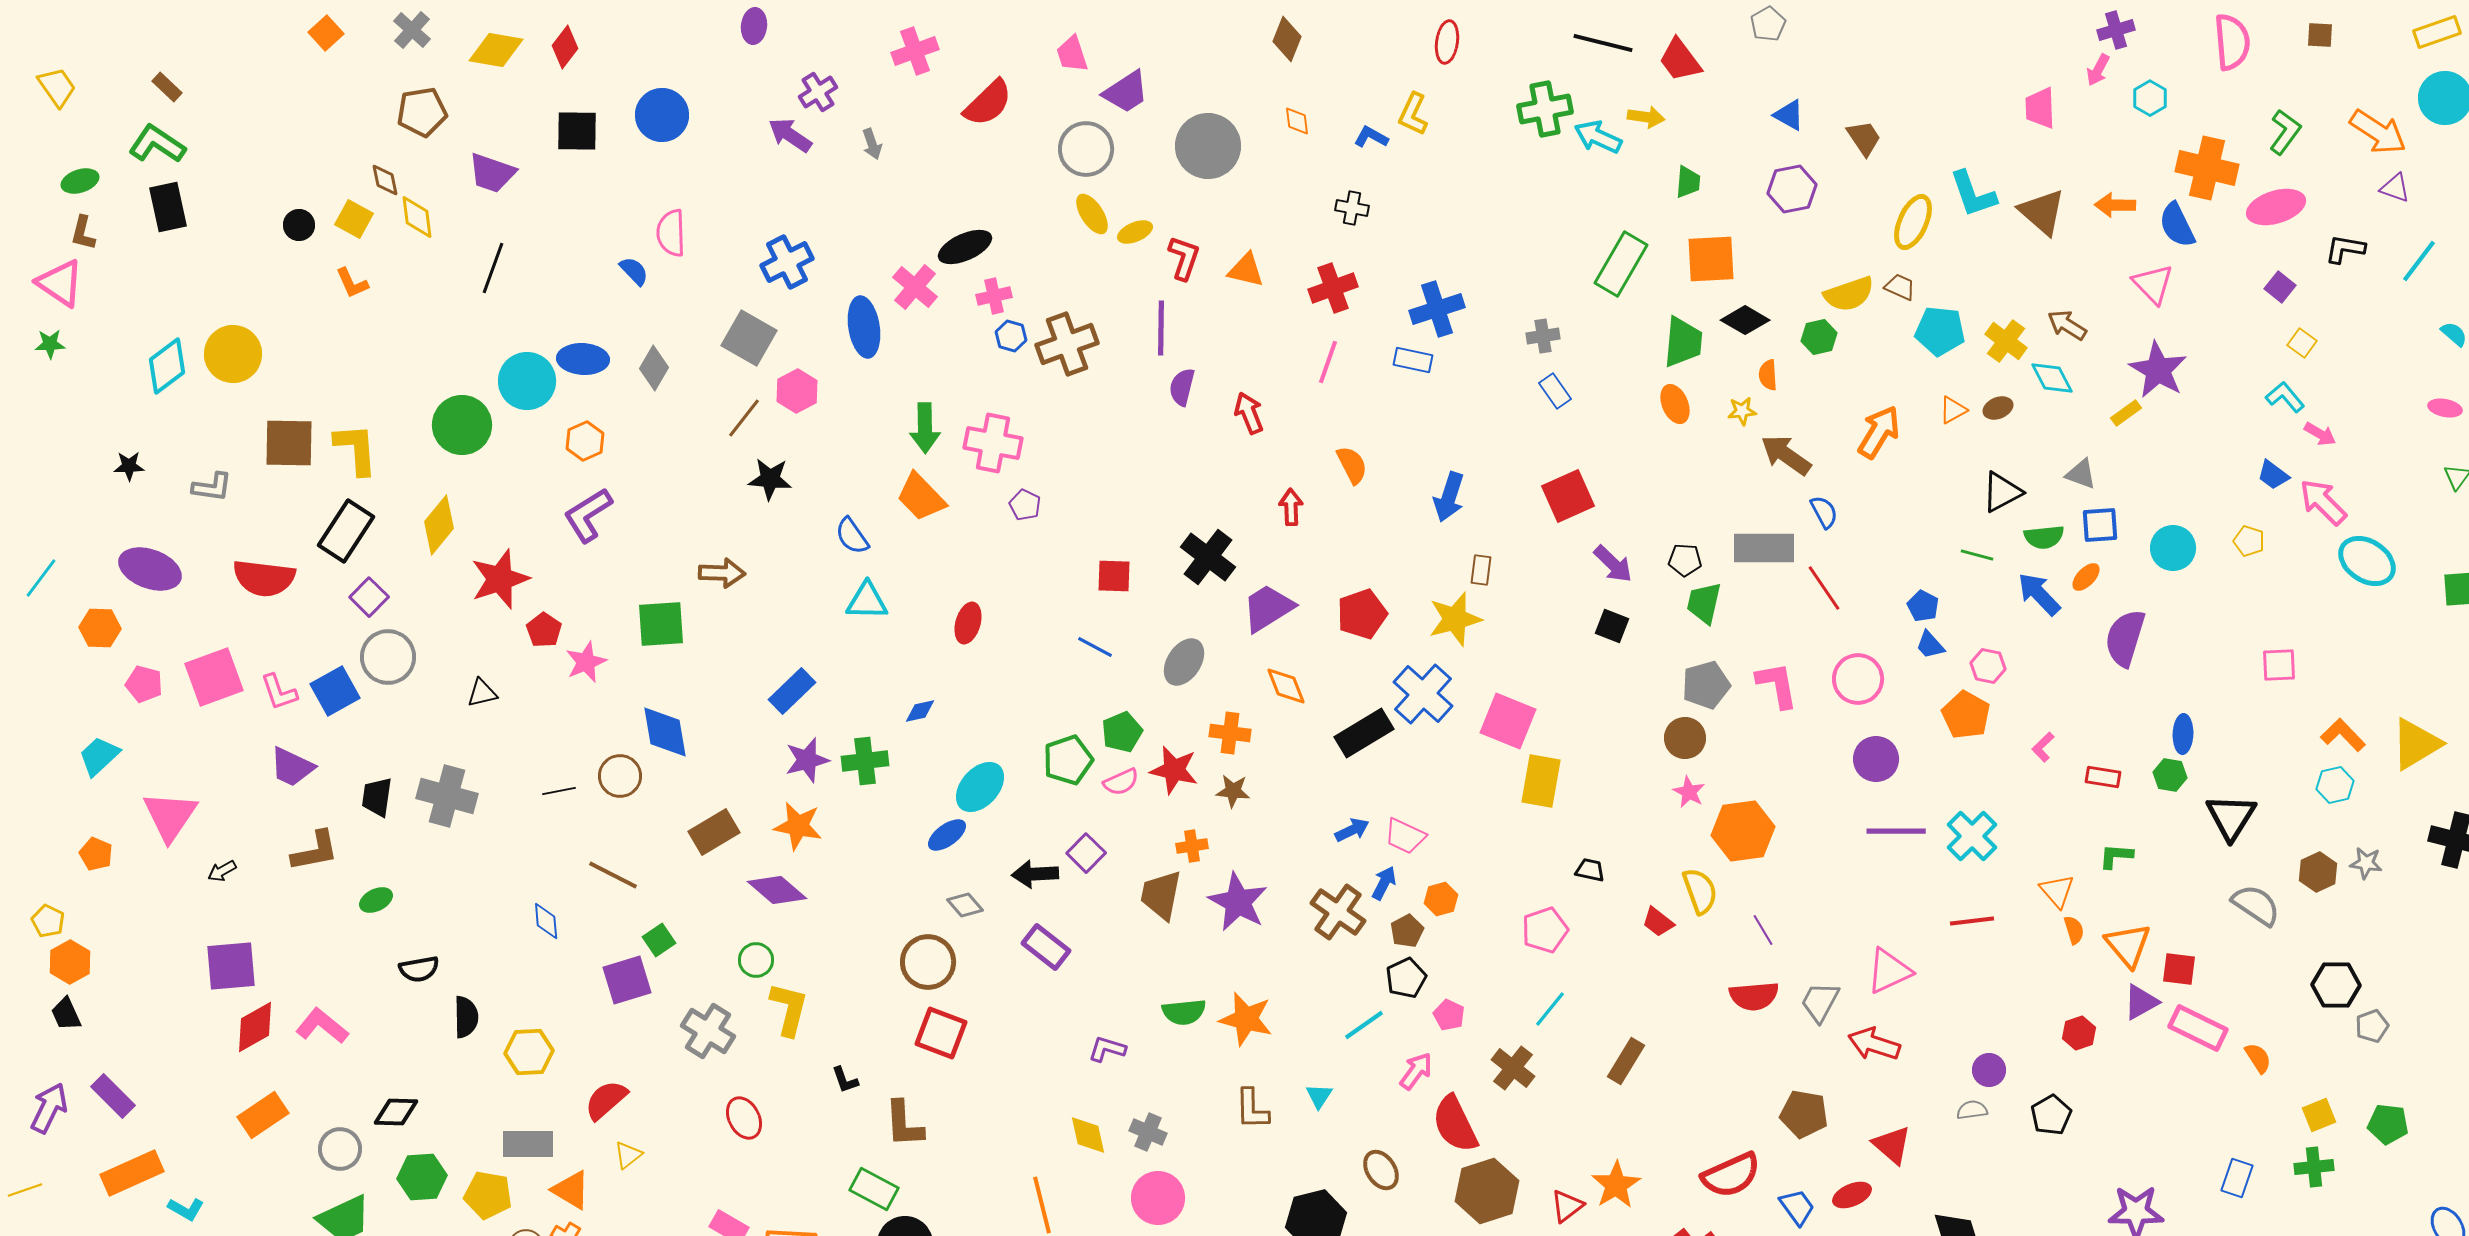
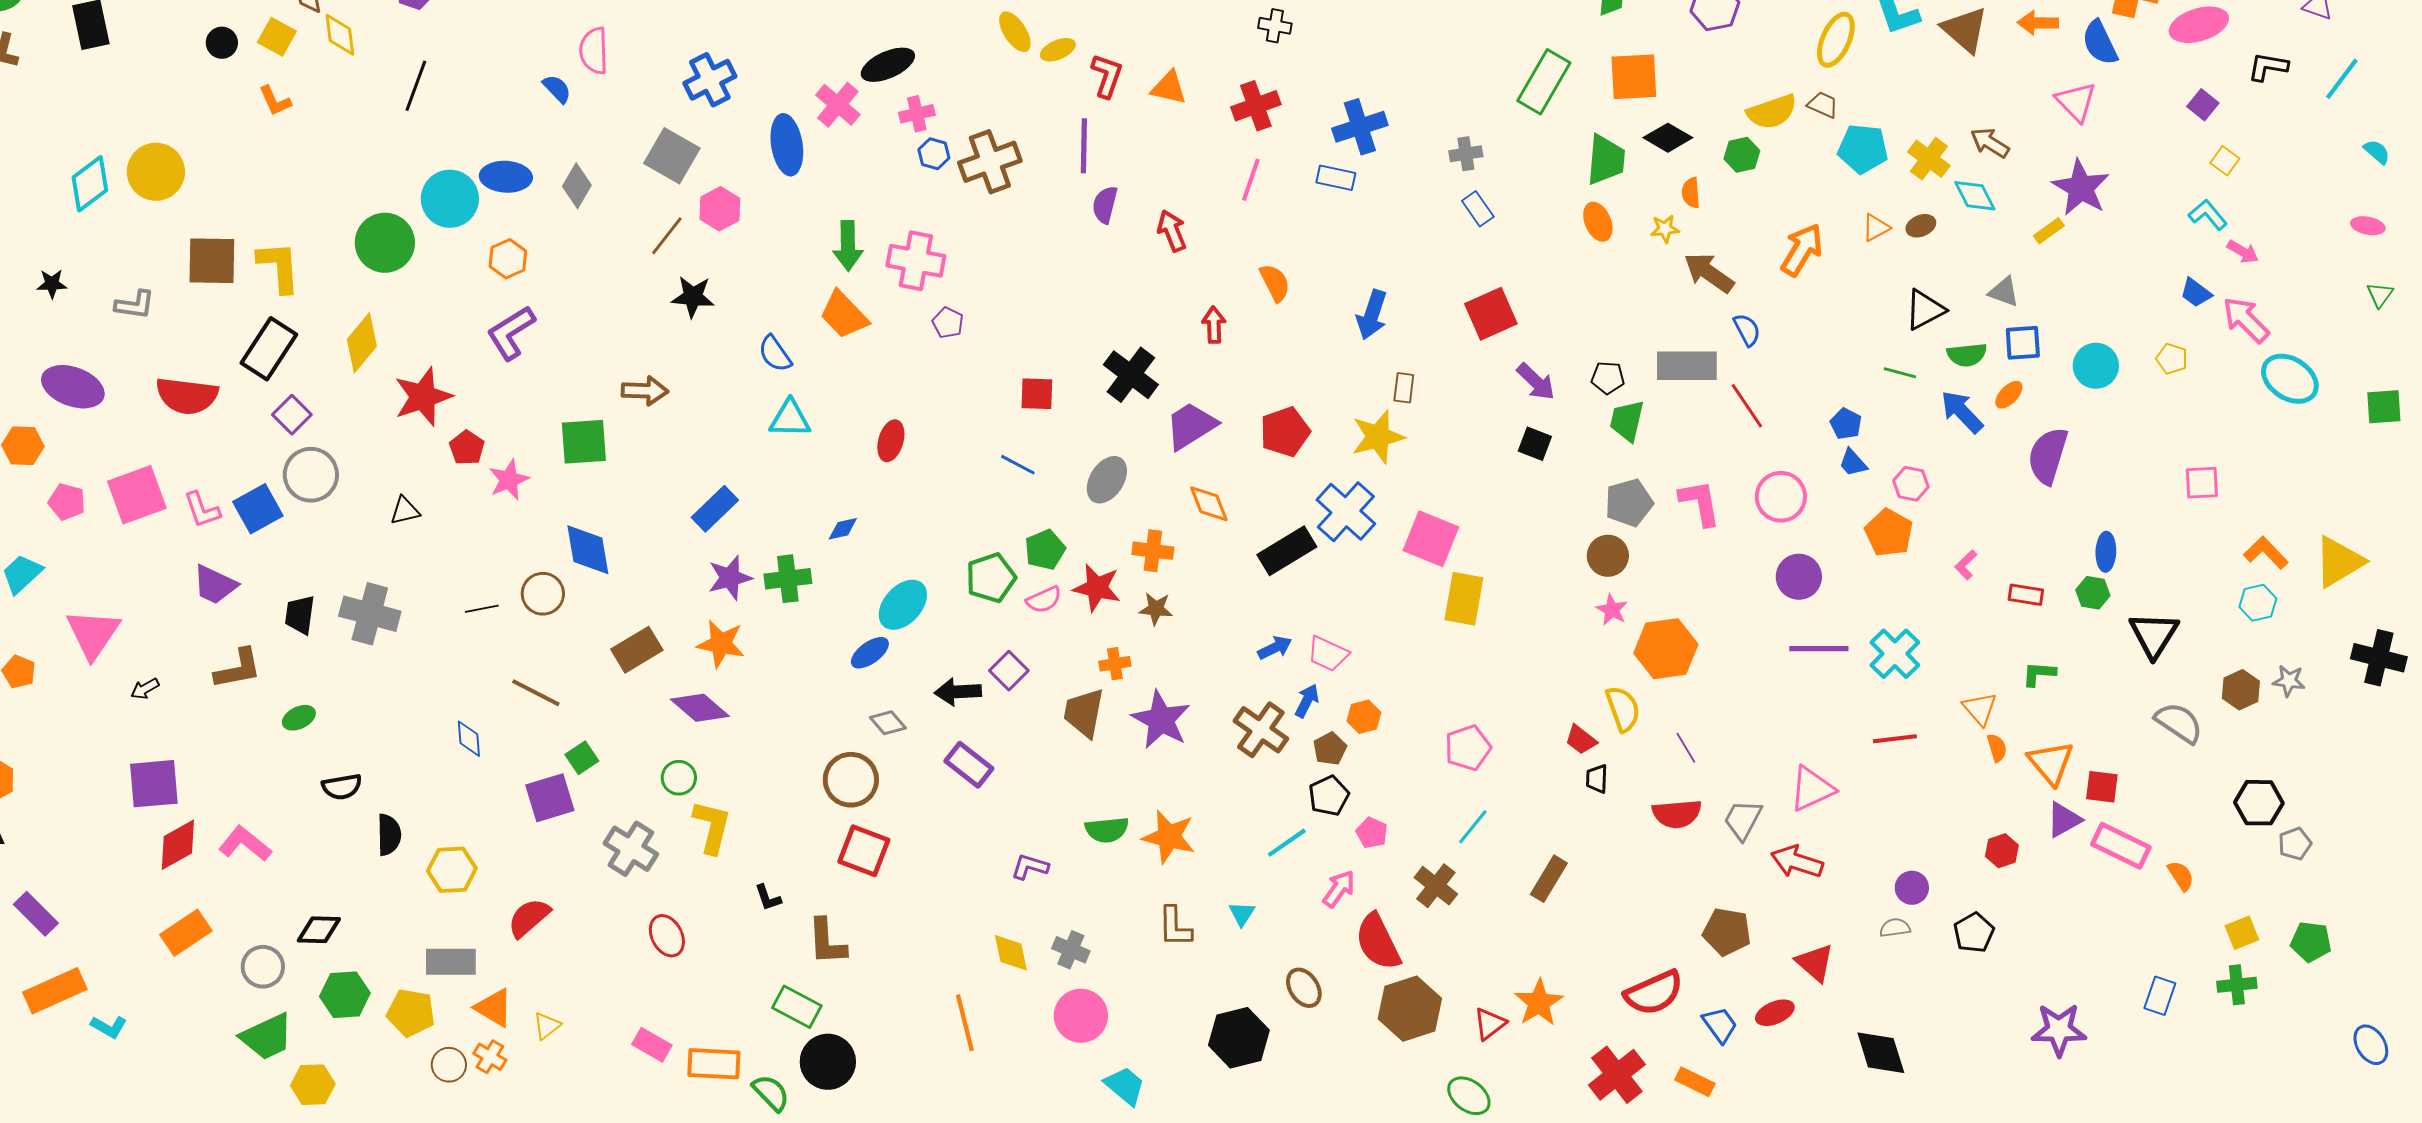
black trapezoid: (1590, 870) -> (1597, 779), moved, turned -100
yellow triangle: (628, 1155) -> (547, 1026), moved

